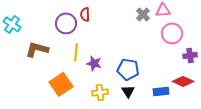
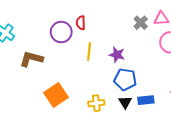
yellow line: (76, 52) -> (89, 52), moved
purple star: (94, 63) -> (117, 55), moved
blue rectangle: (161, 91) -> (146, 100), moved

